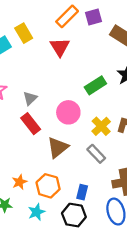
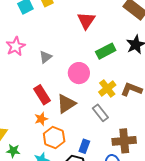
red triangle: (60, 47) -> (86, 21), moved
red rectangle: (31, 124) -> (42, 95), moved
orange star: (19, 182) -> (41, 119), moved

